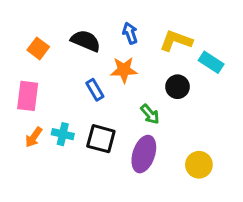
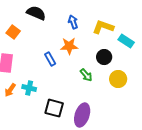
black semicircle: (86, 41) -> (36, 13), moved
black square: (101, 139) -> (54, 108), moved
purple ellipse: (144, 154) -> (82, 115), moved
yellow circle: (199, 165) -> (118, 79), moved

